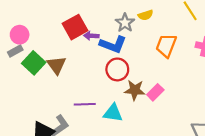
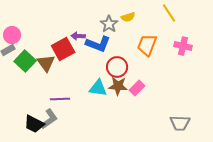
red square: (75, 27) -> (63, 49), moved
red circle: (117, 69) -> (117, 67), moved
purple line: (85, 104) -> (60, 99), moved
cyan triangle: (113, 113) -> (98, 88), moved

